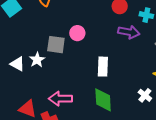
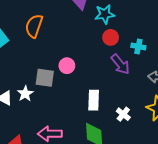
purple arrow: (129, 32) -> (120, 64), turned 40
white cross: (145, 95) -> (123, 114), moved

